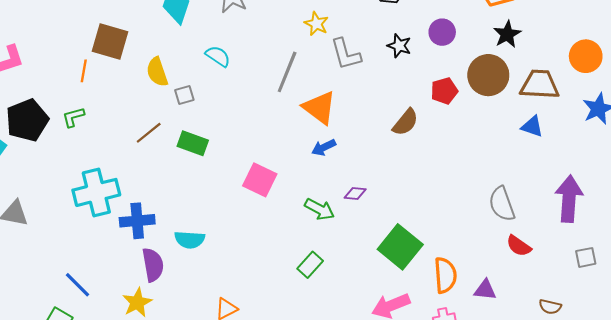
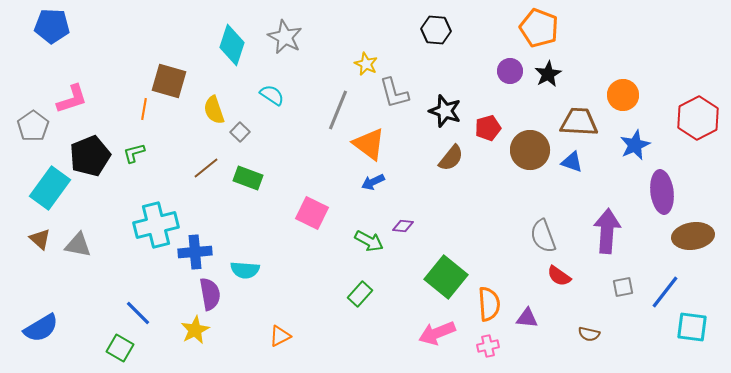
purple circle: (442, 32) -> (510, 71), moved
black star: (399, 46) -> (445, 111), moved, size x1.4
brown circle: (488, 75) -> (530, 150), moved
gray square: (184, 95) -> (240, 132), turned -30

